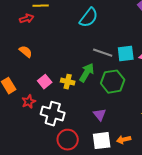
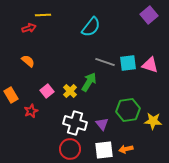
yellow cross: (68, 82) -> (70, 91), turned 32
green hexagon: (113, 82) -> (128, 110), moved
white cross: (53, 114) -> (75, 123), moved

